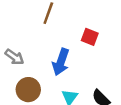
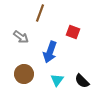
gray arrow: (14, 57) -> (21, 37), moved

